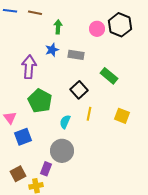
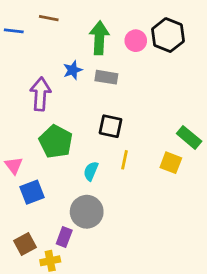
blue line: (10, 11) -> (14, 31), moved
green arrow: (58, 27) -> (99, 38), moved, size x1.6
green rectangle: (109, 76) -> (189, 137), moved
black square: (79, 90) -> (111, 126), turned -36

